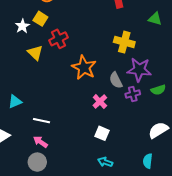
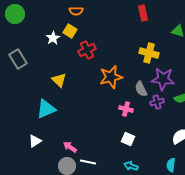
yellow triangle: (35, 53) -> (59, 80), moved
orange star: (84, 68) -> (111, 77), turned 30
cyan triangle: (15, 102) -> (46, 109), size x1.5
pink cross: (100, 102) -> (126, 109), turned -32
white line: (42, 121) -> (88, 162), moved

